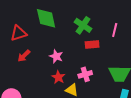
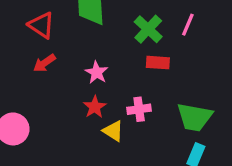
pink line: (115, 30) -> (188, 25), moved
red triangle: (18, 33) -> (41, 25), turned 42

